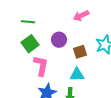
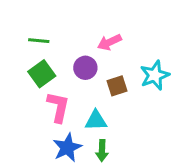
pink arrow: (81, 16) -> (109, 42), moved
cyan triangle: (77, 75) -> (96, 120), moved

